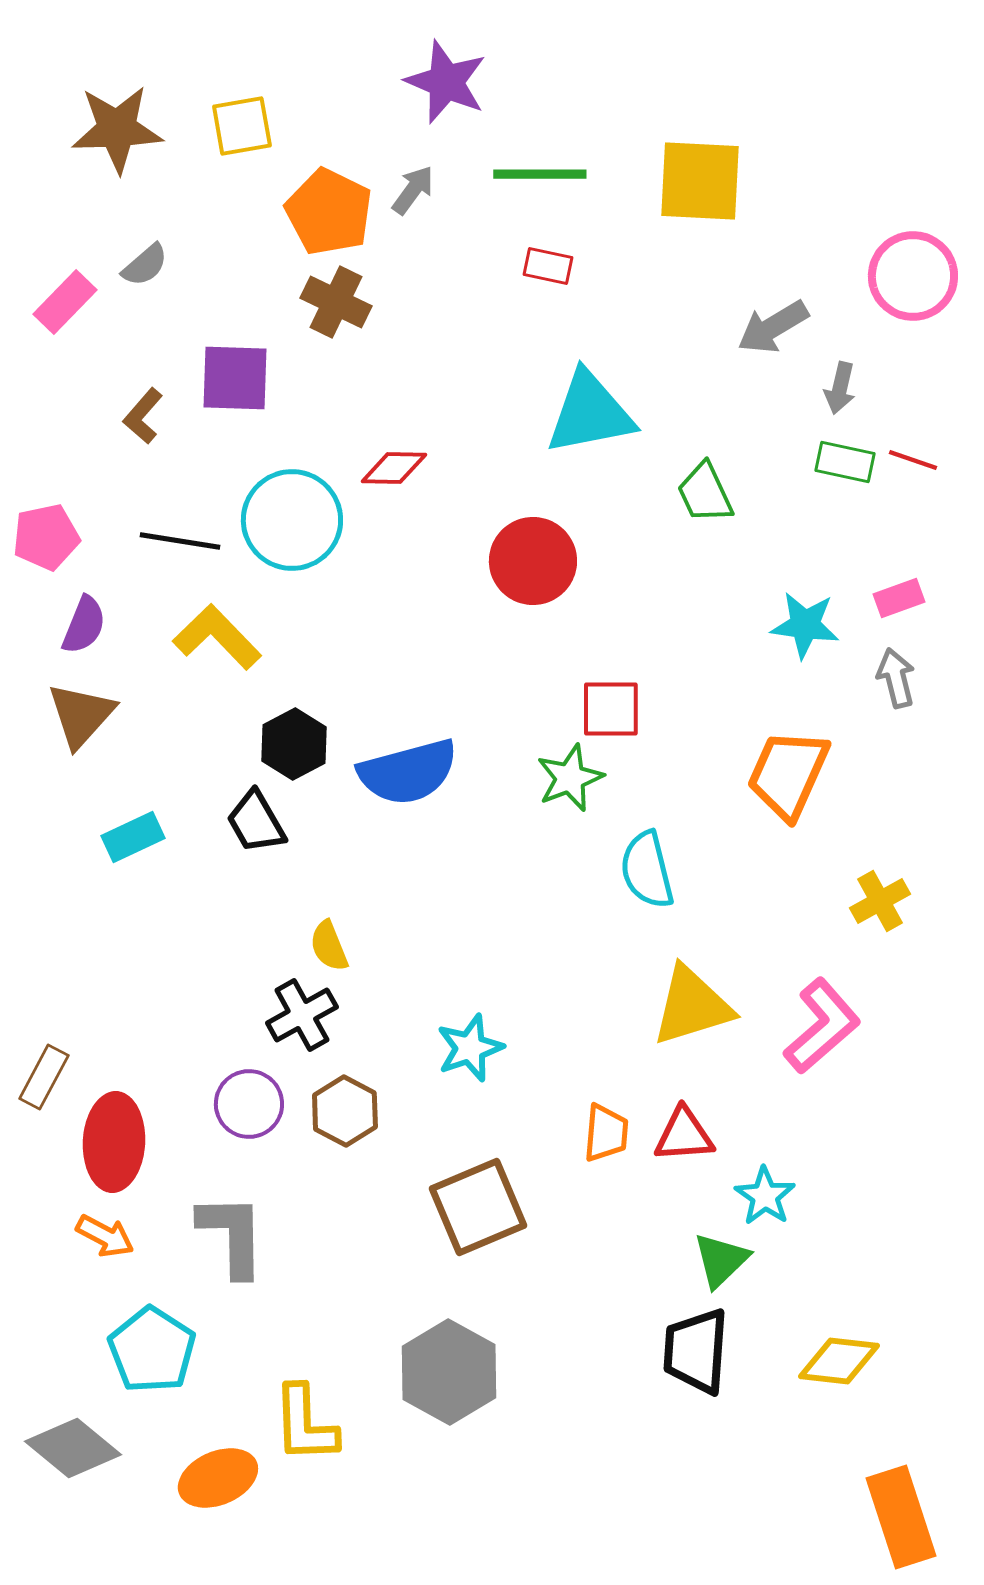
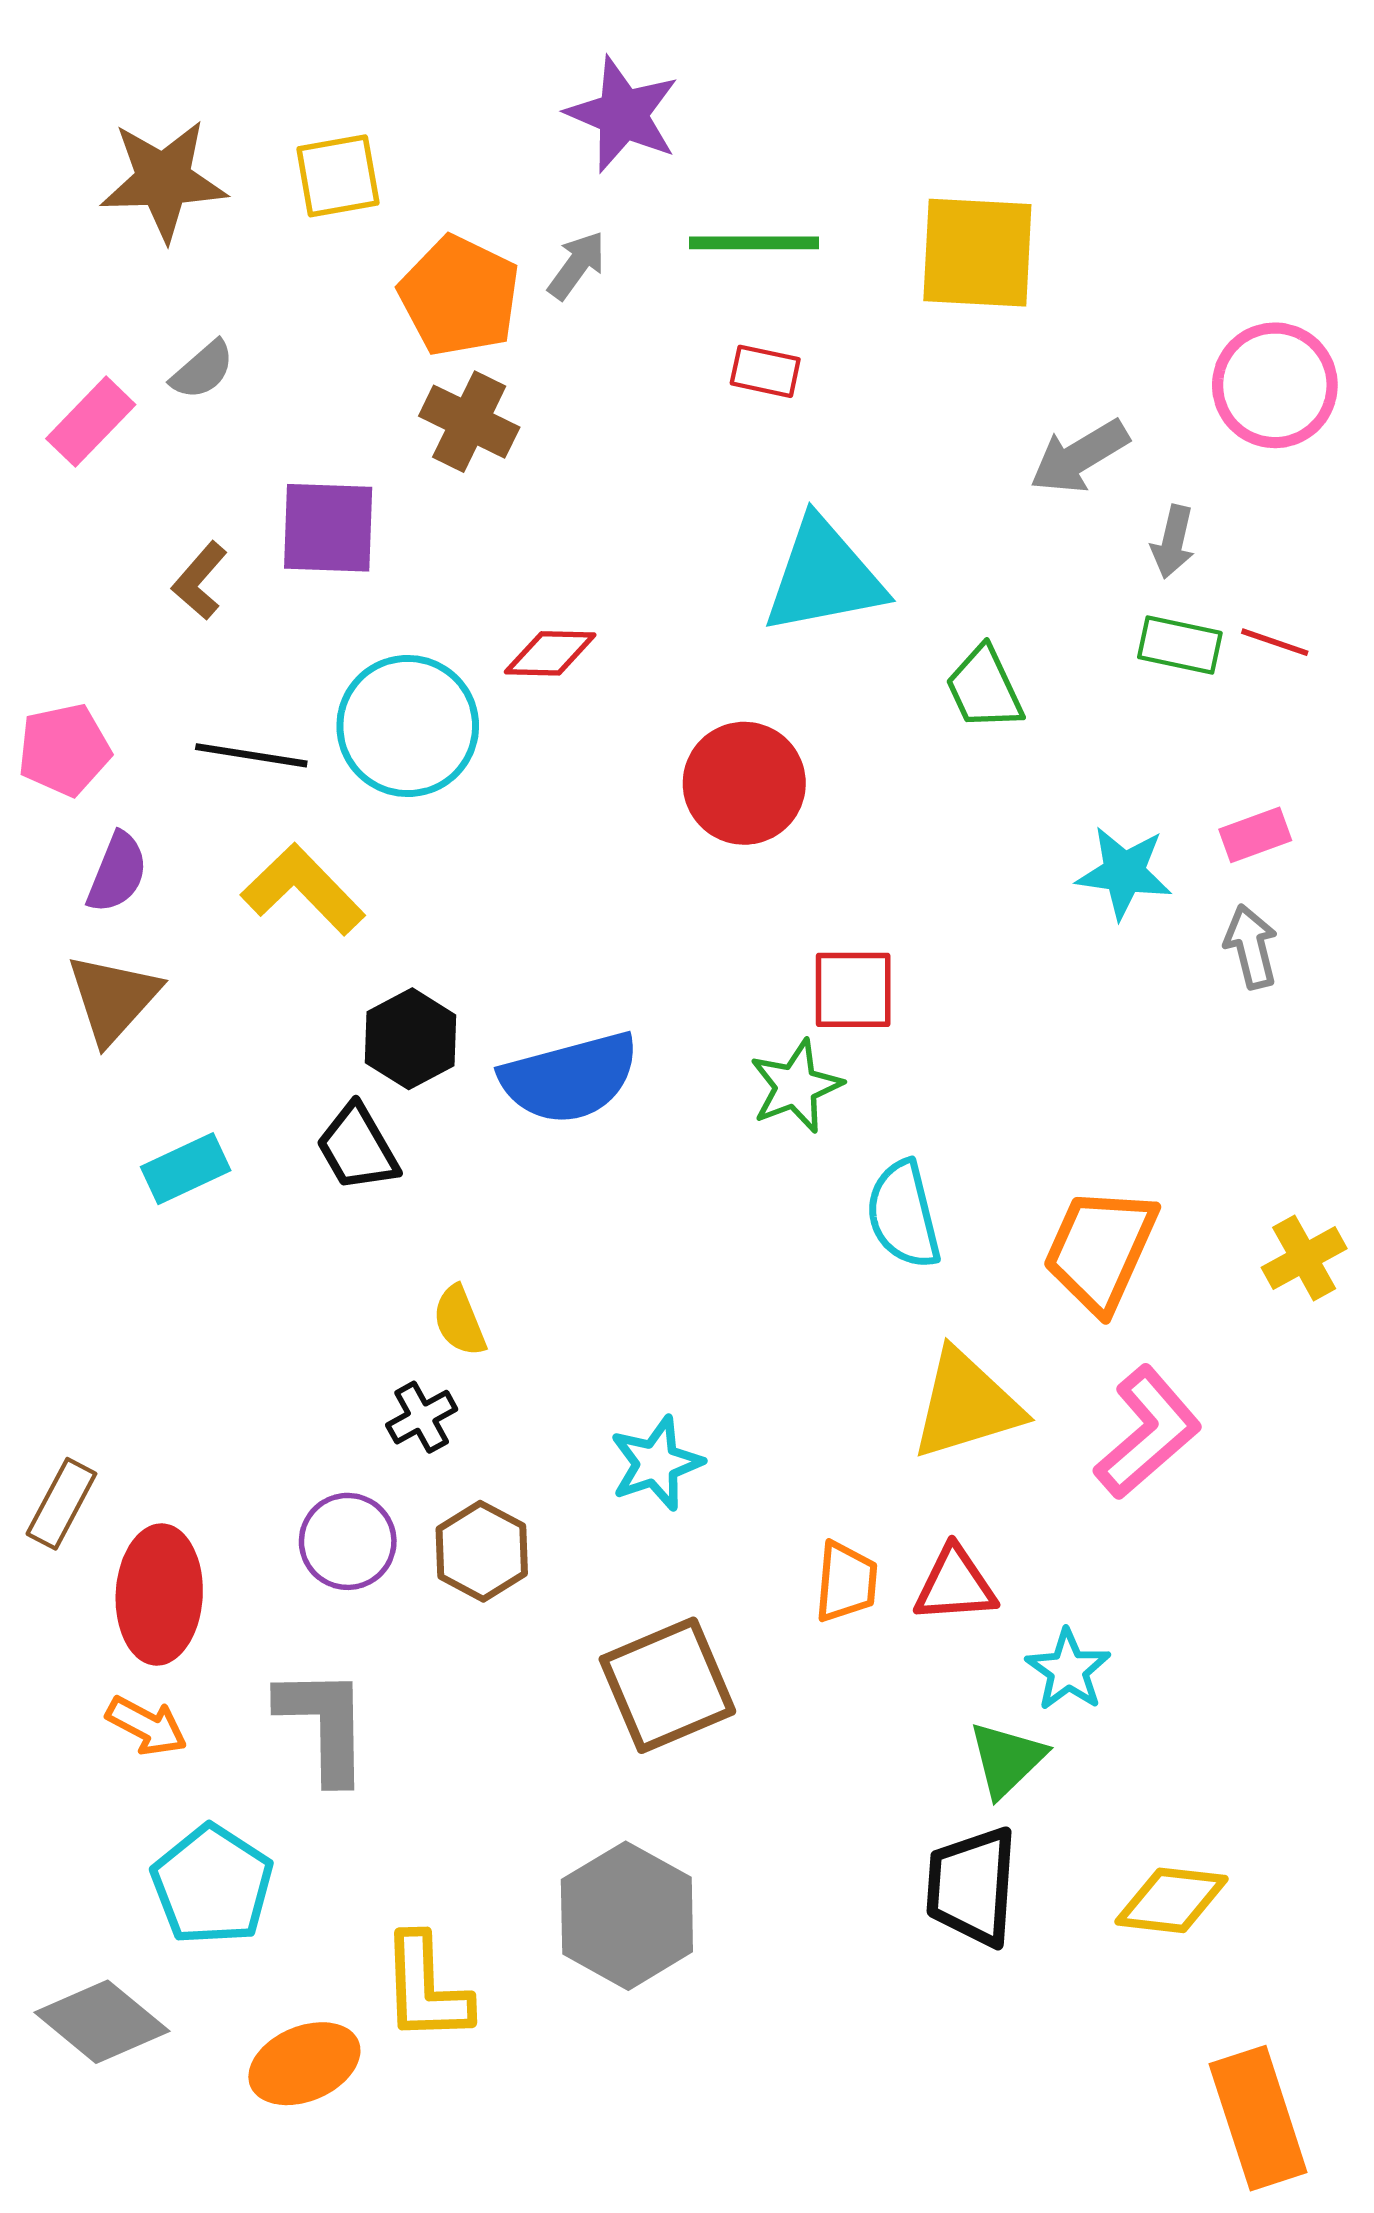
orange trapezoid: (788, 774) -> (1100, 1250), moved
yellow cross: (880, 901) -> (1304, 1258), moved
black cross: (302, 1015) -> (422, 1417), size x0.7

